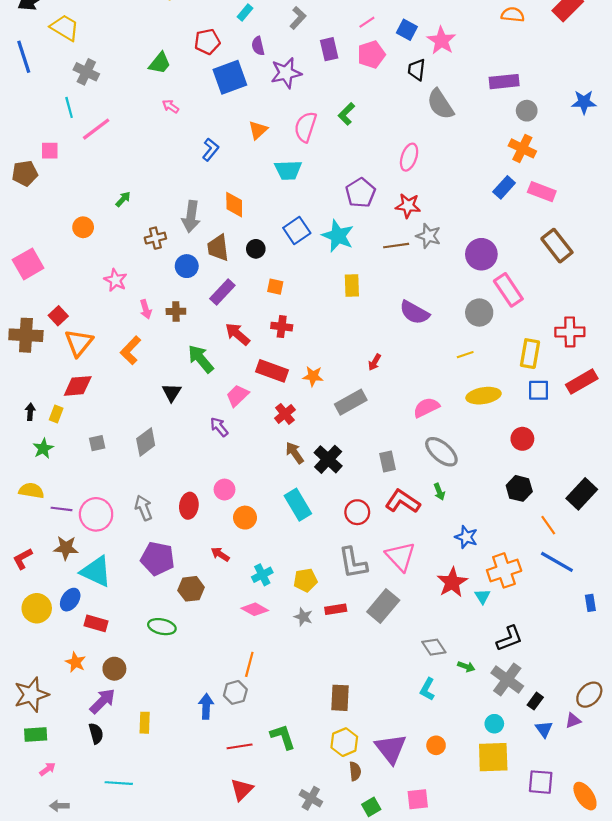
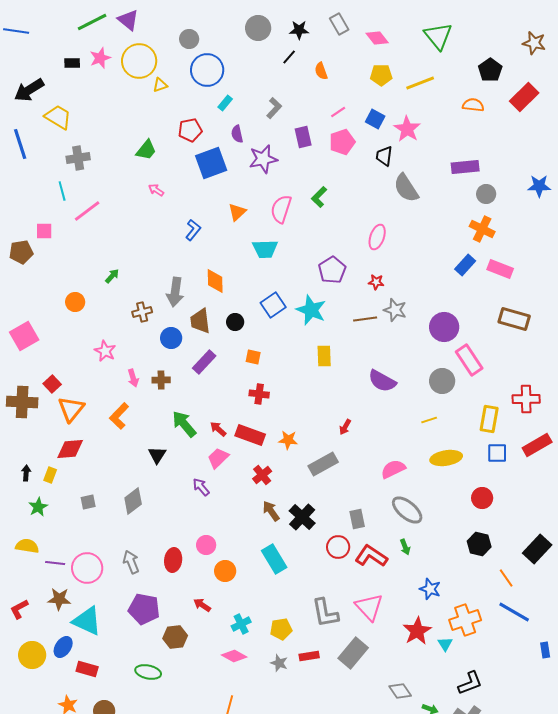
gray cross: (86, 72) -> (78, 158), turned -35
red star: (408, 206) -> (376, 282), size x0.7
brown rectangle: (557, 246) -> (514, 319), turned -36
red arrow: (237, 334) -> (218, 429), moved, size x0.7
red circle: (357, 512) -> (338, 547), moved

